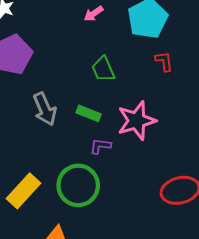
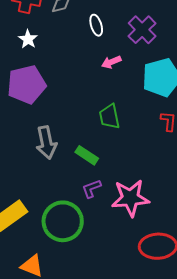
pink star: (137, 121) -> (130, 198), moved
purple L-shape: (100, 146) -> (91, 189), turned -40

